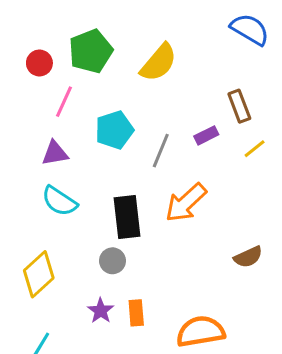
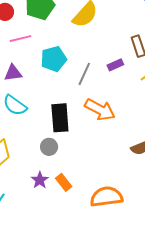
pink line: (64, 102) -> (20, 39), turned 50
orange arrow: (186, 203) -> (100, 110), turned -112
orange rectangle: (136, 313) -> (64, 182), turned -36

